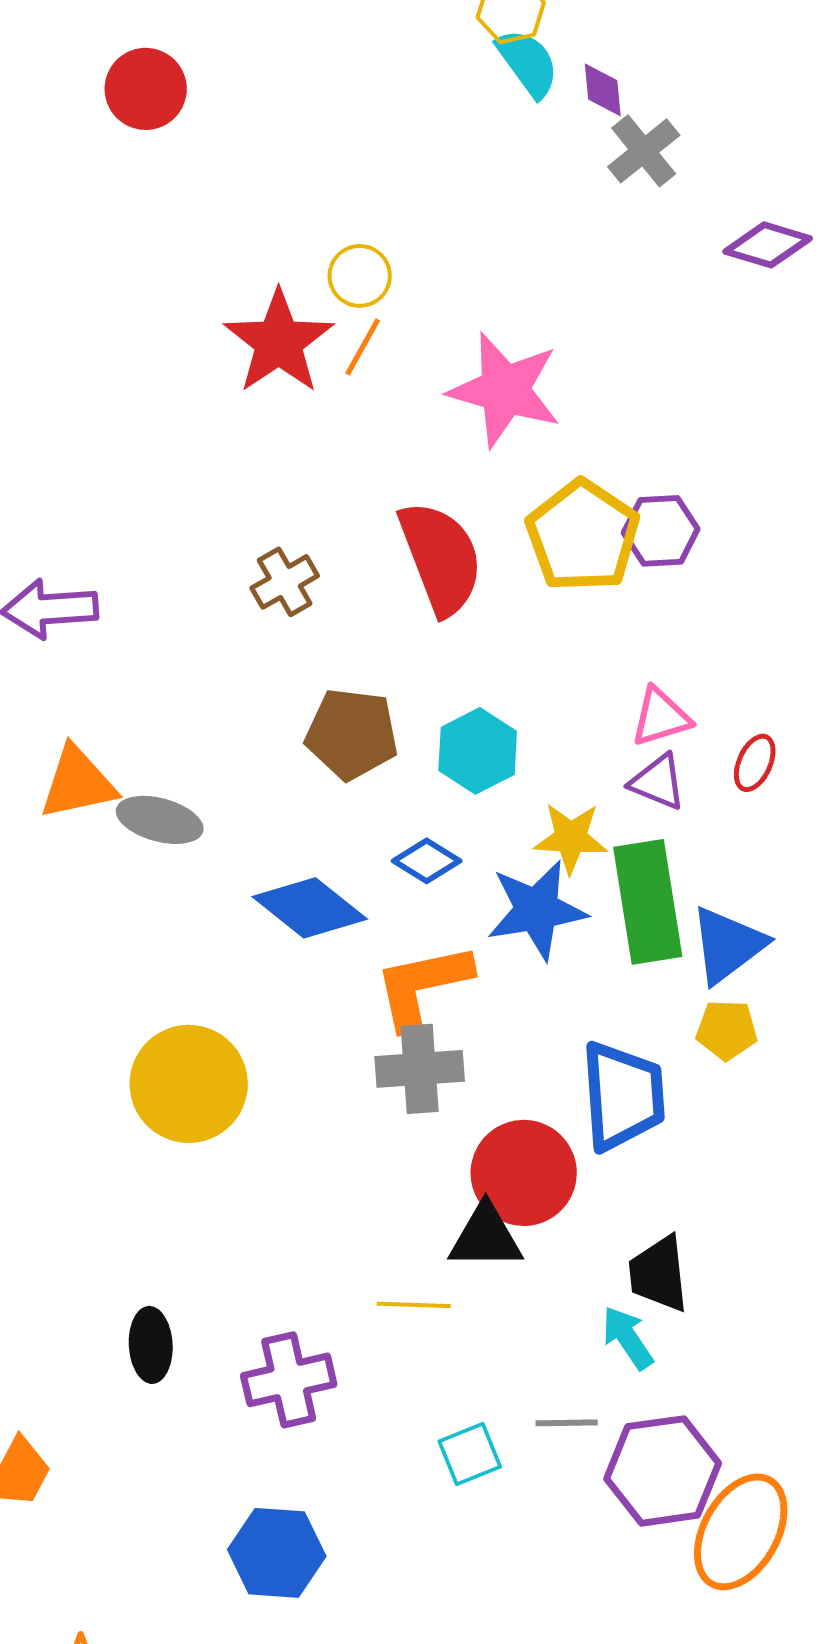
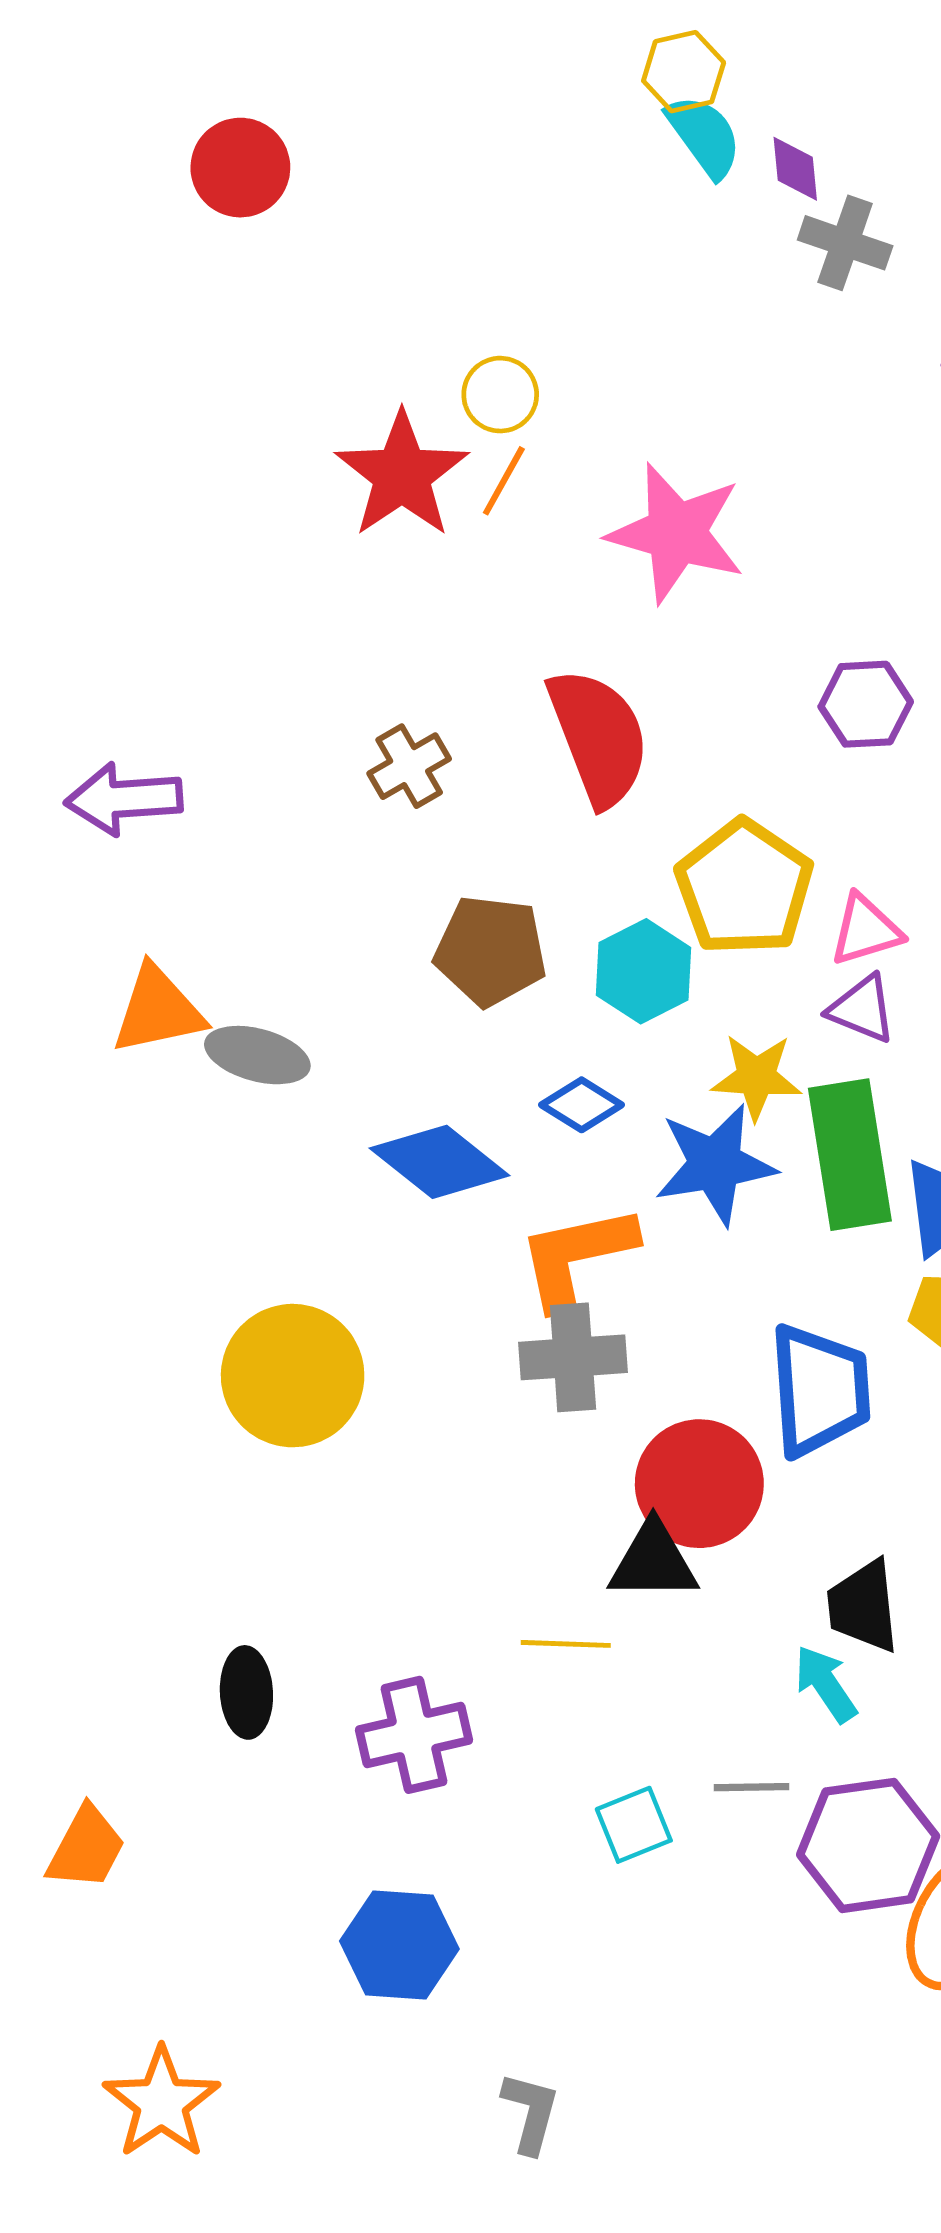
gray cross: (644, 151) -> (845, 243), turned -32
yellow pentagon: (583, 536) -> (744, 888), moved

